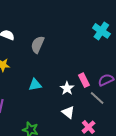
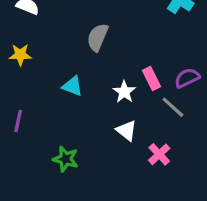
gray semicircle: (38, 45) -> (98, 37), moved
cyan triangle: (35, 85) -> (73, 86), turned 32

